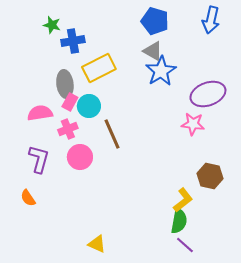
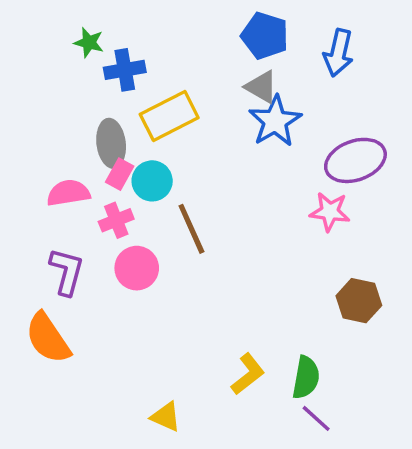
blue arrow: (211, 20) -> (338, 53), moved
orange semicircle: (28, 198) -> (48, 338), size x1.8
yellow L-shape: (183, 200) -> (248, 374), moved

